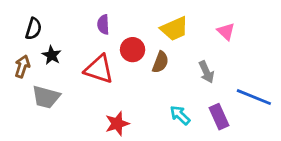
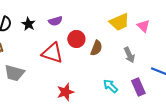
purple semicircle: (103, 25) -> (55, 21), turned -104
yellow trapezoid: (174, 29) -> (119, 22), moved
black star: (52, 55) -> (28, 24), moved

